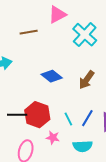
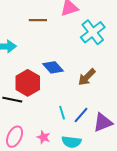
red hexagon: (37, 115) -> (28, 83), moved
pink star: (53, 138) -> (44, 137), moved

